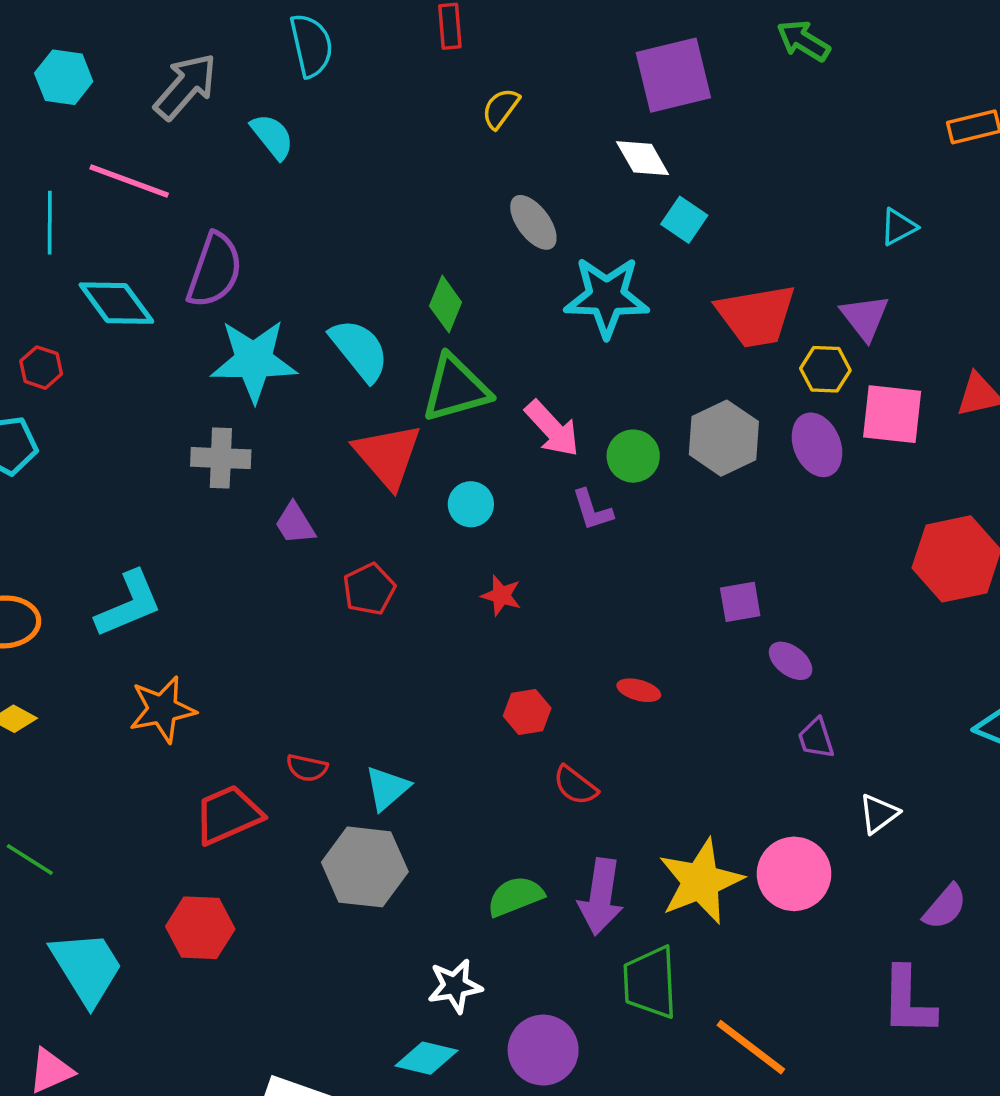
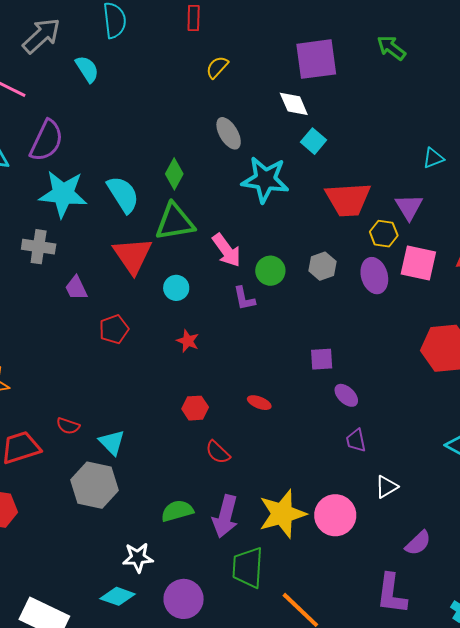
gray hexagon: (724, 438) -> (322, 266), size x0.7
cyan triangle: (387, 788) -> (112, 442), turned -40

